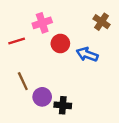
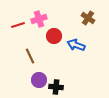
red line: (17, 41) -> (18, 25), moved
brown line: (23, 81) -> (30, 56), moved

